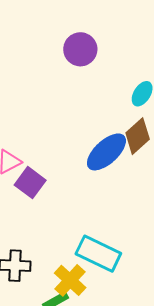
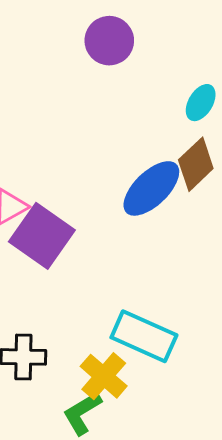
purple square: (30, 183) -> (42, 236), size x1.4

